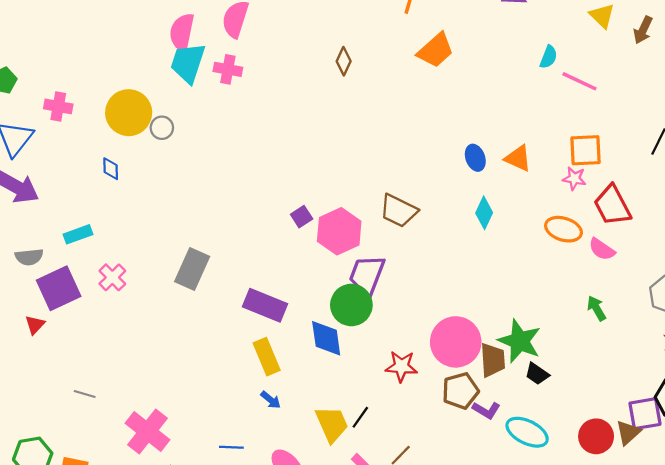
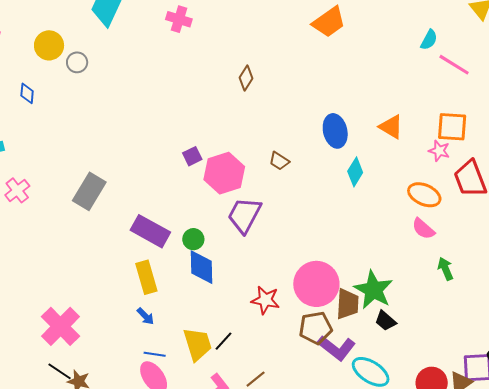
brown diamond: (344, 61) -> (246, 78), moved
pink cross: (228, 69) -> (179, 19), moved
yellow circle: (129, 113) -> (49, 45), size x0.7
blue ellipse: (475, 158) -> (335, 131), moved, size x1.4
brown trapezoid: (399, 211) -> (279, 161), size x0.6
pink semicircle: (602, 249) -> (423, 229), moved
green circle: (351, 305) -> (193, 239), moved, size x0.6
purple L-shape: (486, 410) -> (337, 348), size x1.5
pink cross: (148, 431) -> (60, 326), moved
blue line: (231, 447) -> (155, 354), moved

